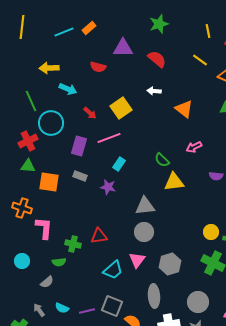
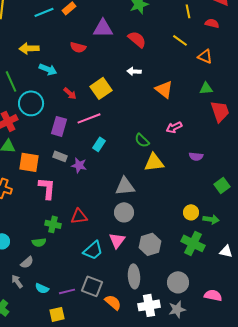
purple star: (108, 187) -> (79, 165), moved
pink L-shape: (44, 228) -> (47, 188), moved
gray arrow: (39, 310) -> (17, 281), moved

